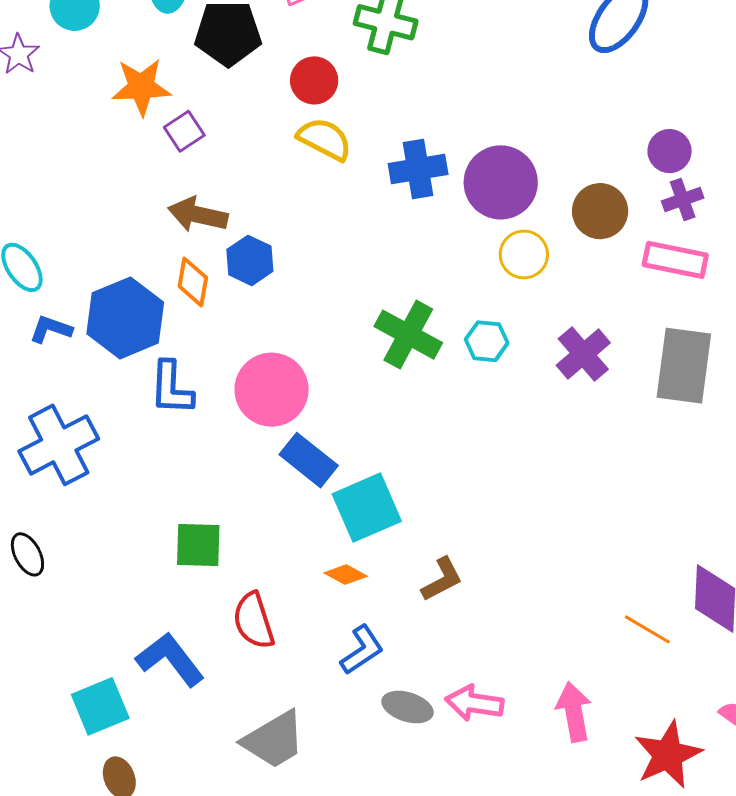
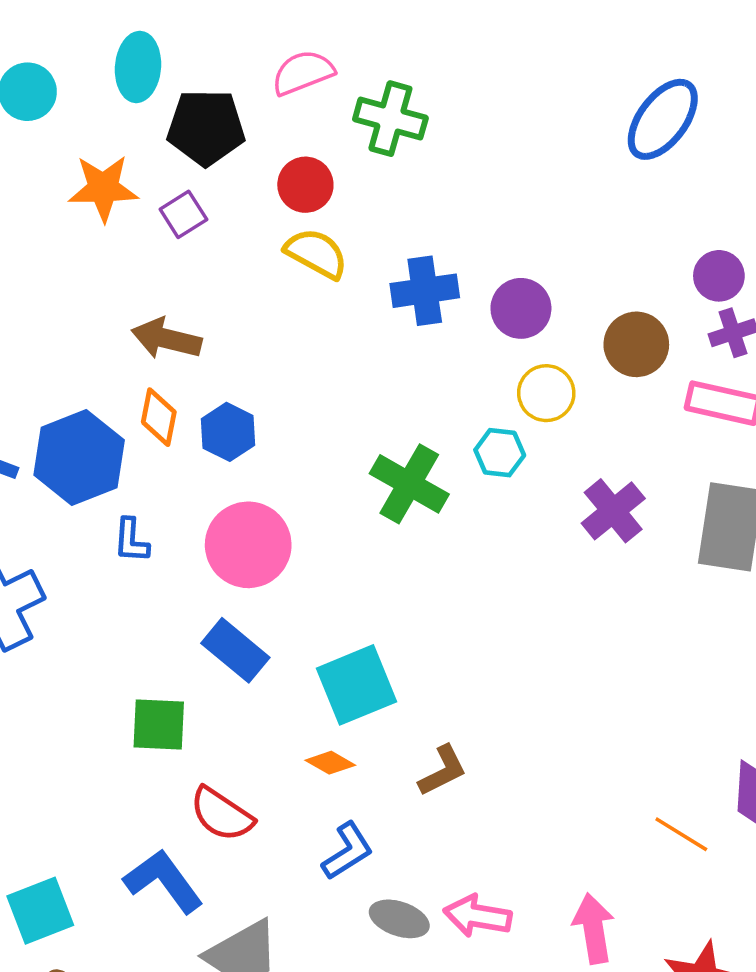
purple square: (184, 131) -> (183, 214), moved
purple circle: (501, 182) -> (521, 308), size x0.7
blue hexagon: (250, 260) -> (228, 432), moved
cyan hexagon: (487, 341) -> (500, 453), moved
blue L-shape: (171, 388) -> (131, 540), size x0.7
blue rectangle: (309, 460) -> (235, 650), moved
red semicircle: (254, 621) -> (222, 814), turned -40
blue L-shape: (170, 659) -> (163, 881), moved

